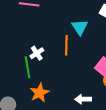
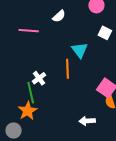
orange star: (40, 93) -> (28, 111), moved

